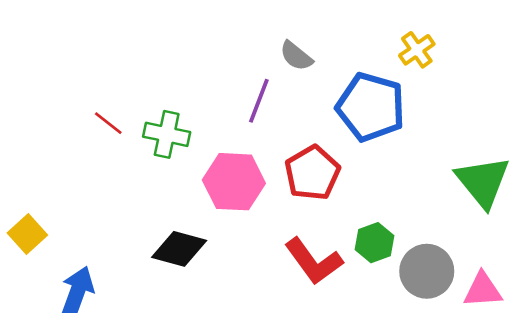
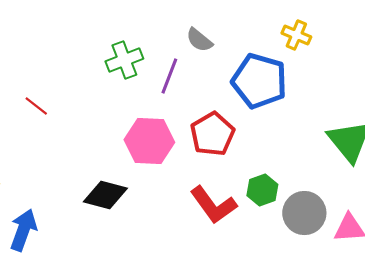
yellow cross: (417, 50) -> (296, 35), turned -32
red line: (108, 123) -> (36, 106), moved
green cross: (167, 134) -> (124, 60), moved, turned -33

